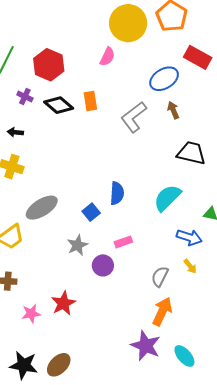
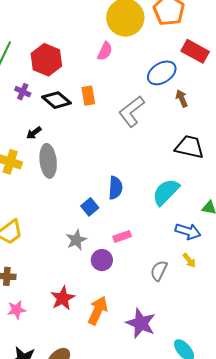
brown arrow: (173, 110) -> (182, 98), moved
black arrow: (15, 132) -> (34, 133), moved, turned -42
gray ellipse: (42, 208) -> (48, 161), moved, turned -64
orange arrow: (162, 311) -> (98, 311), moved
pink star: (31, 314) -> (16, 310), moved
purple star: (146, 346) -> (141, 323), moved

